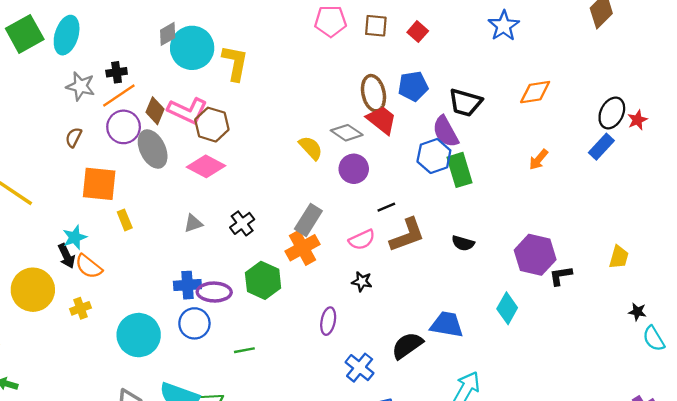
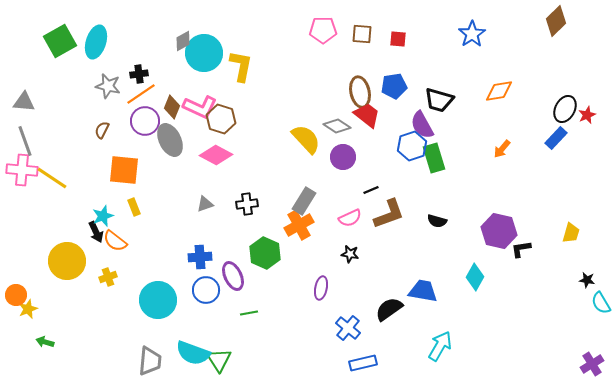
red square: (418, 32) -> (398, 39), turned -36
yellow semicircle: (311, 148) -> (306, 139), size x1.4
yellow rectangle: (125, 220) -> (134, 207), moved
black cross: (242, 223) -> (247, 204), turned 30
purple ellipse: (214, 292) -> (233, 276), moved, turned 64

